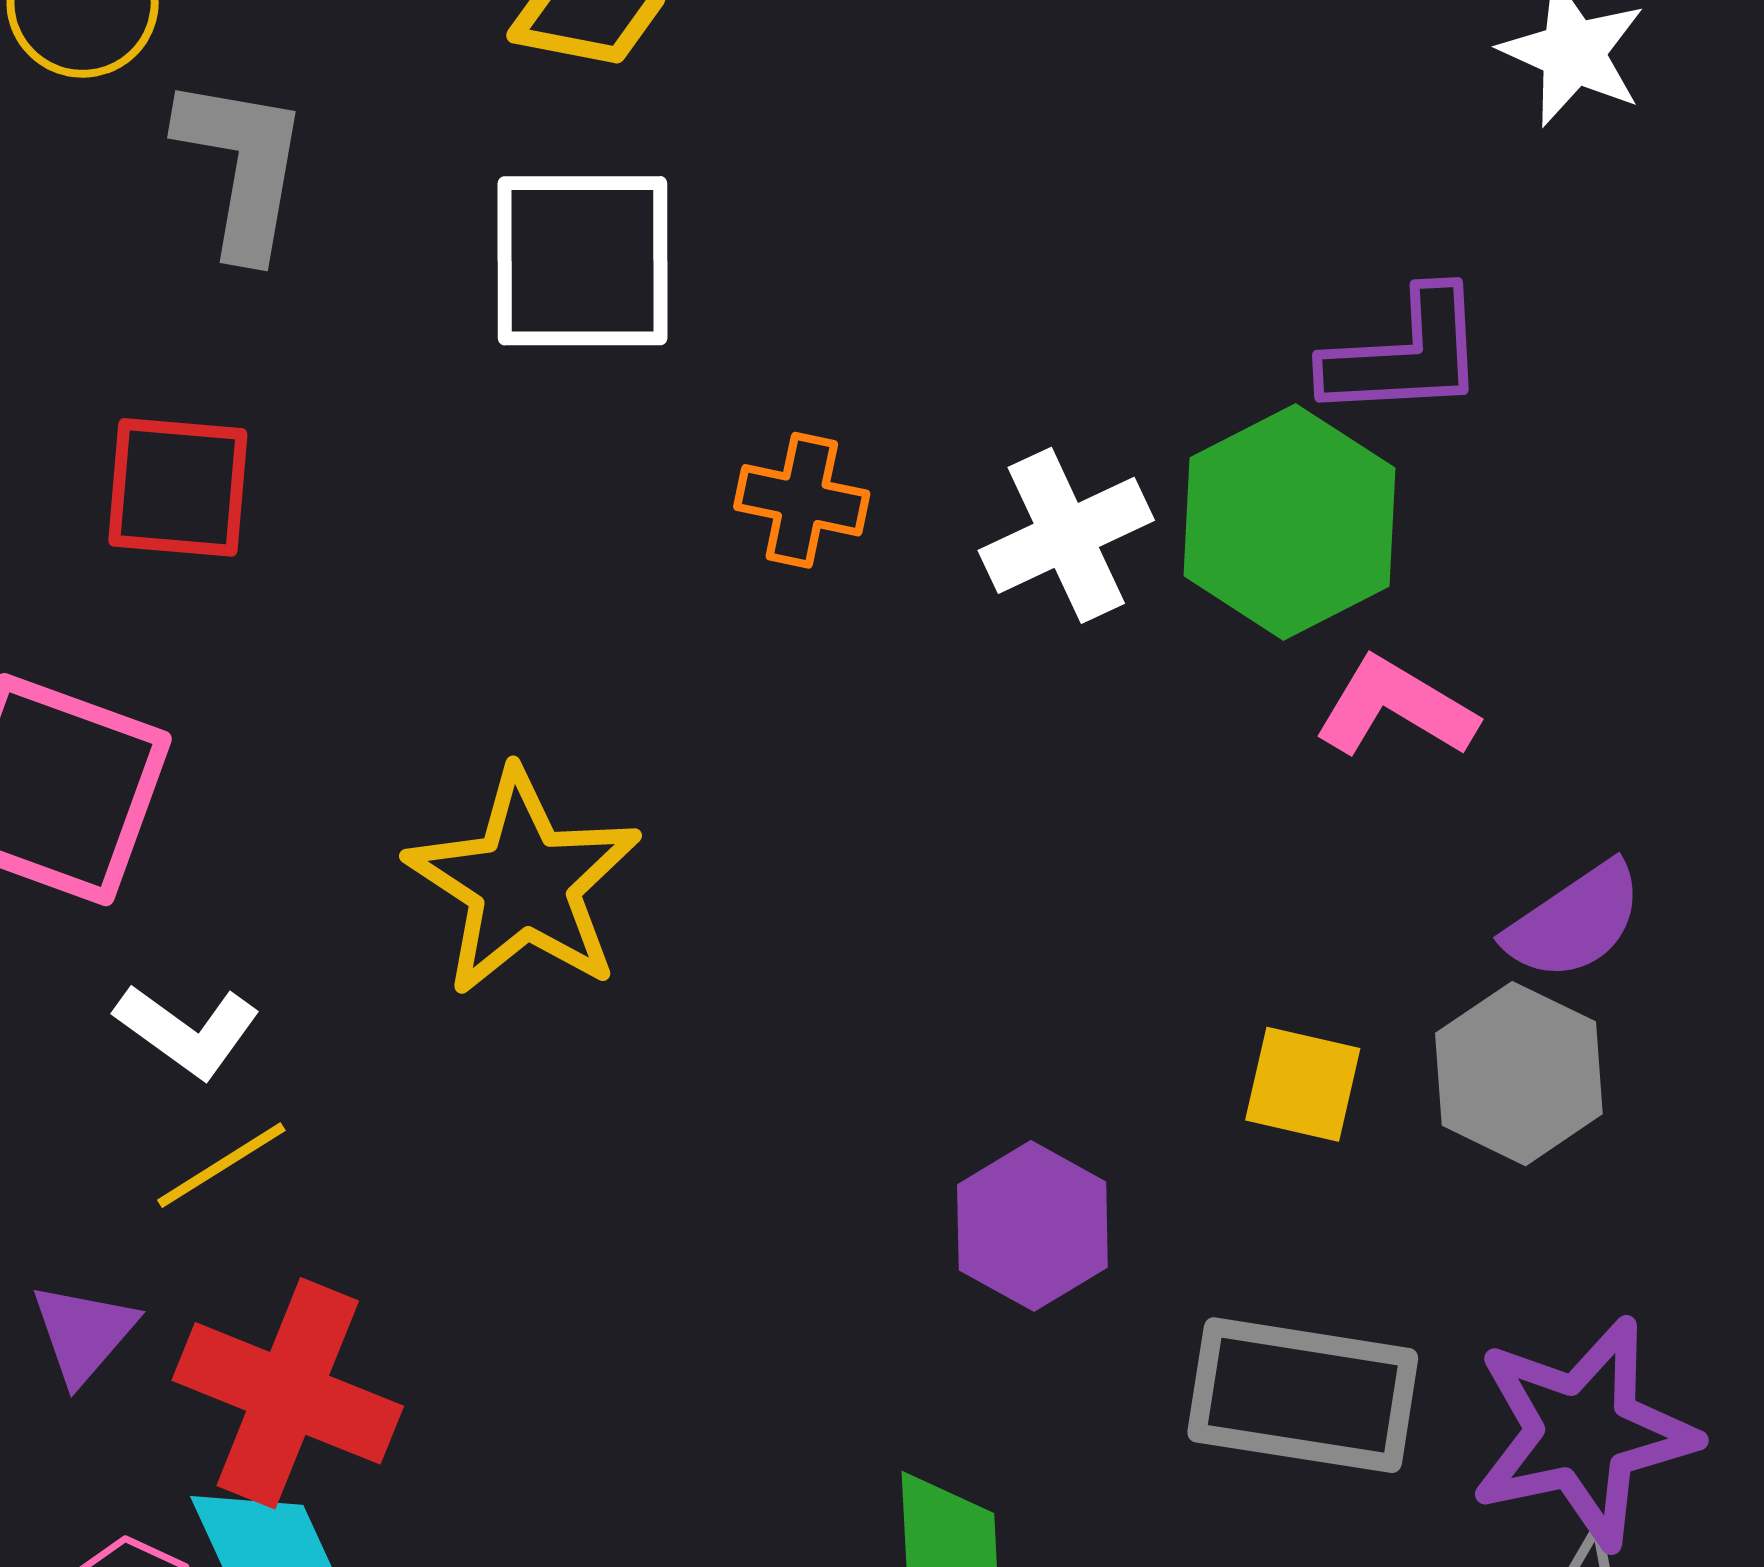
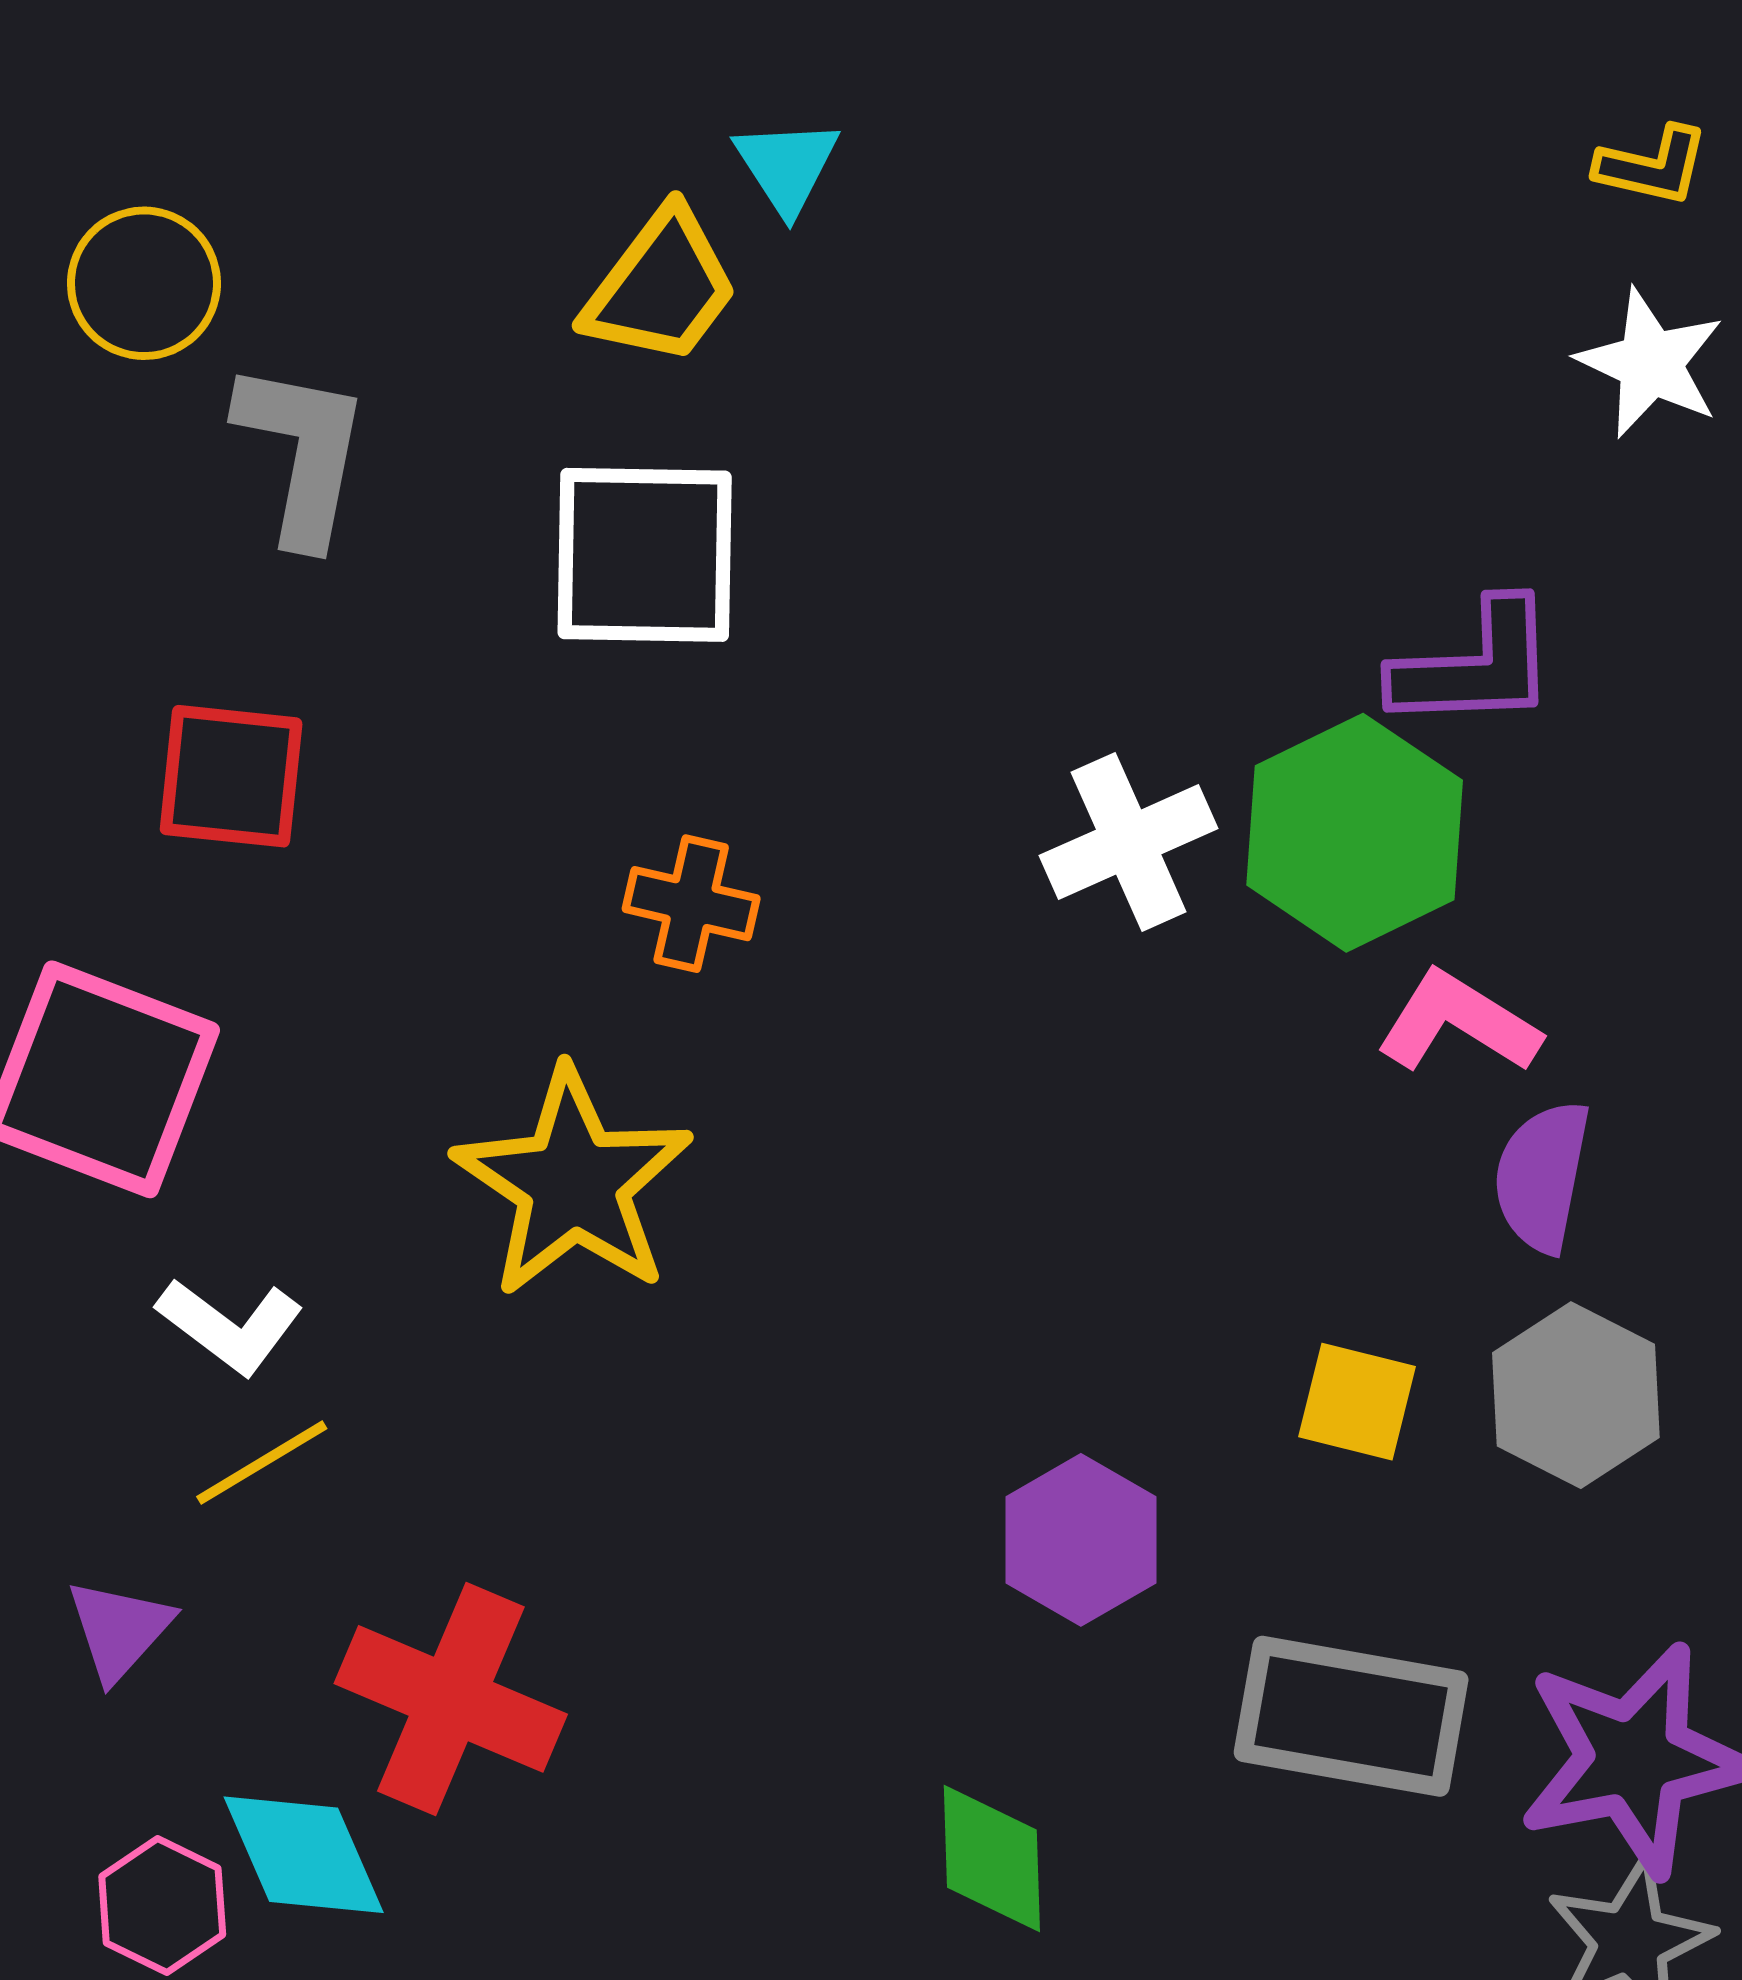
orange cross: (802, 500) -> (691, 904), moved
purple semicircle: (1574, 921) -> (1542, 1176), moved, turned 134
red cross: (288, 1393) -> (451, 1699), moved

